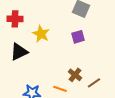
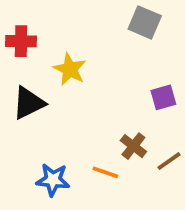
purple square: (78, 37) -> (163, 97), moved

